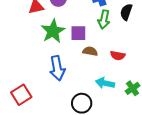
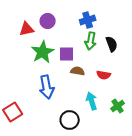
black semicircle: (126, 12) -> (112, 44), moved, turned 140
cyan arrow: (105, 83) -> (92, 101), turned 60

